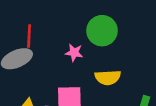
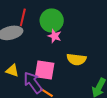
green circle: (102, 31) -> (52, 20), moved

